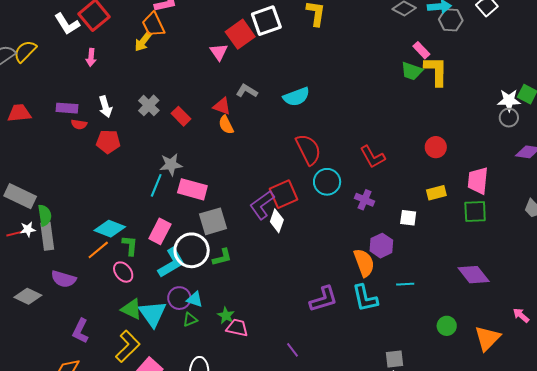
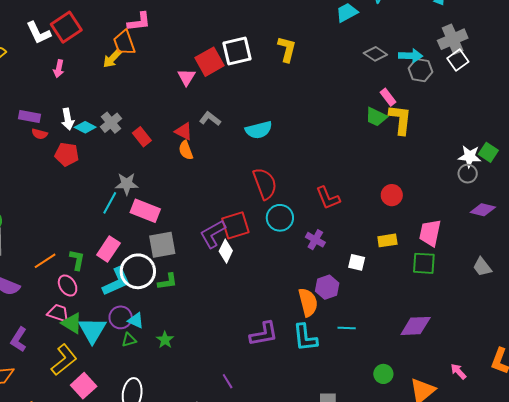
cyan diamond: (110, 229) -> (85, 127), moved, size x0.7
purple diamond: (474, 275) -> (416, 326), turned -60
pink trapezoid: (237, 328) -> (58, 313), moved

